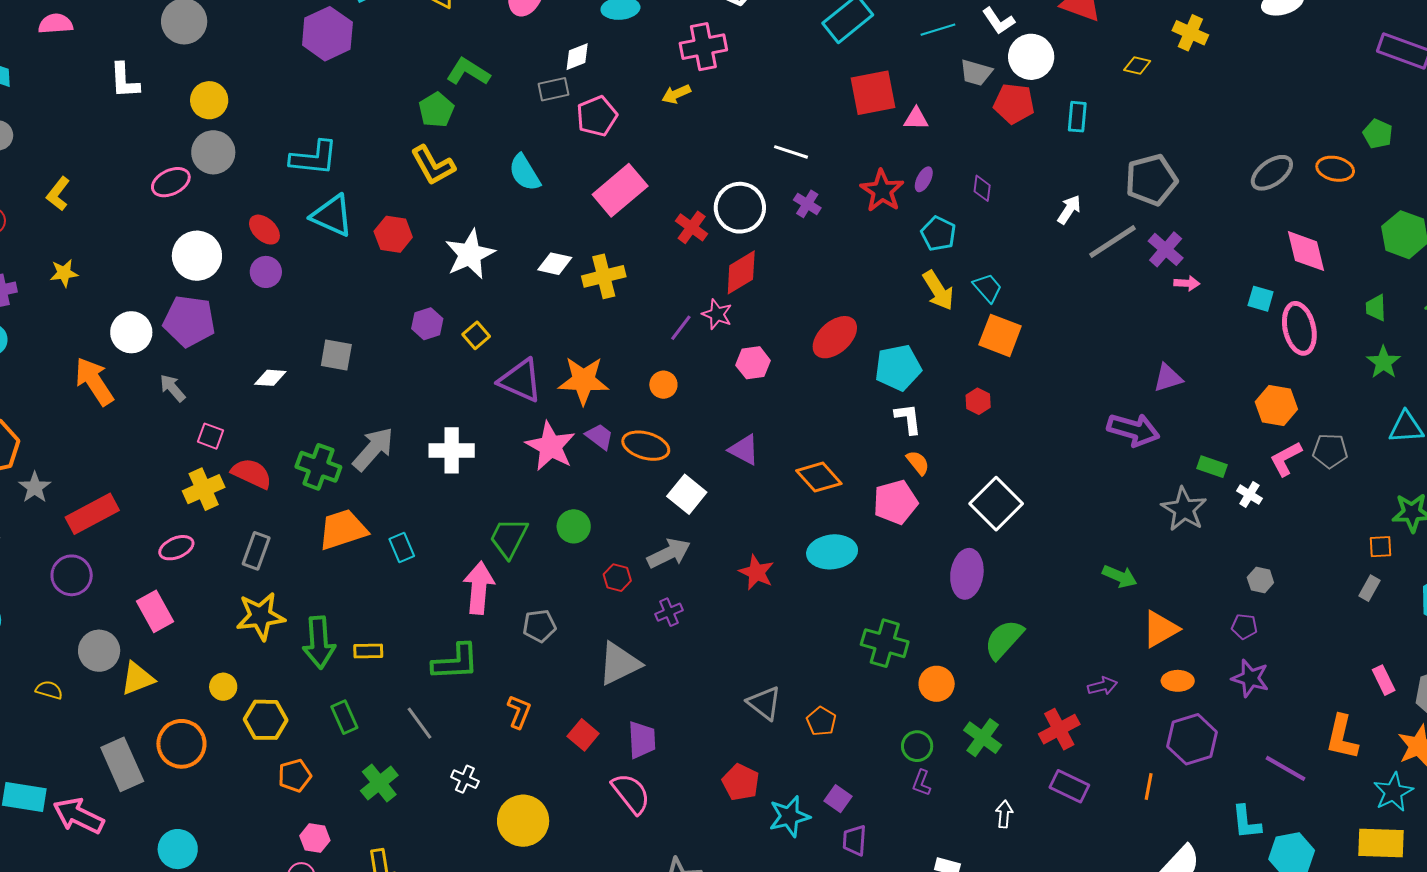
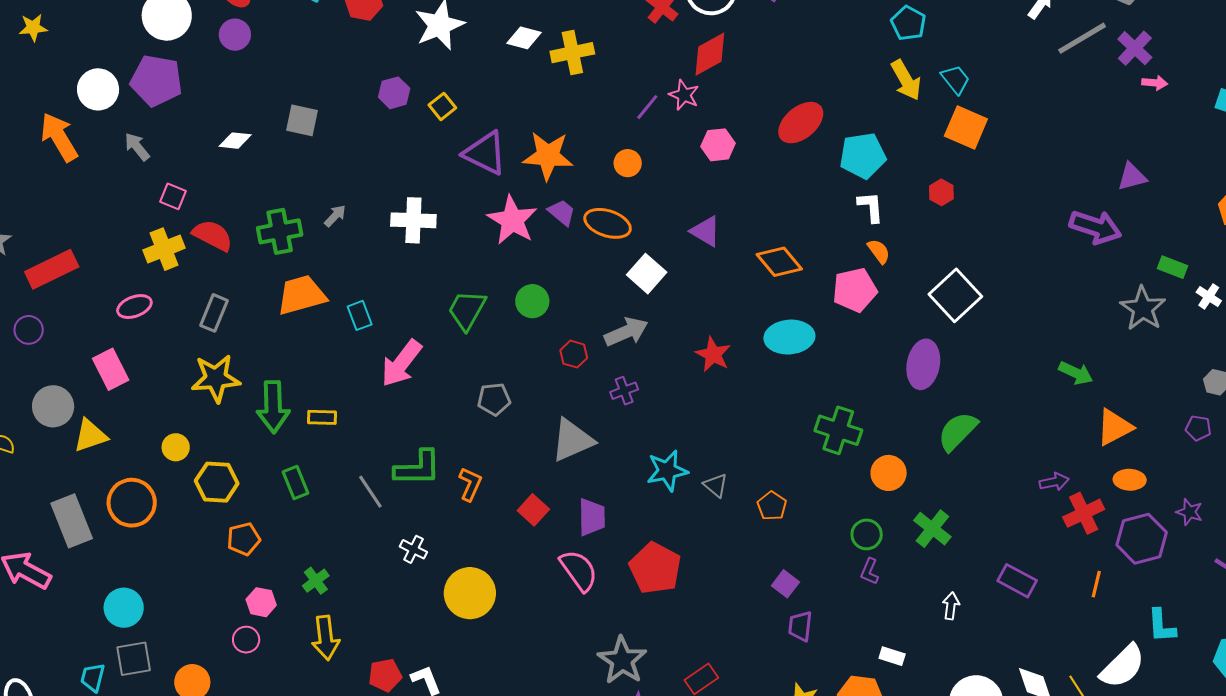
gray arrow: (373, 449) -> (335, 216), size x0.5
green cross: (318, 467) -> (280, 231), turned -33
purple circle: (72, 575) -> (29, 330), size x0.7
pink arrow: (479, 588) -> (401, 363), moved, turned -150
green L-shape: (455, 662) -> (418, 468), moved
purple star: (1250, 678) -> (1189, 512), moved, size x0.7
gray triangle: (764, 703) -> (716, 485), size x0.7
red cross: (1059, 729) -> (1084, 513), moved
red pentagon: (741, 782) -> (655, 568), moved, size x1.4
green cross: (379, 783) -> (316, 581), moved, size x0.7
cyan star: (789, 816) -> (667, 471), moved
cyan L-shape: (1246, 822) -> (1161, 626), moved

